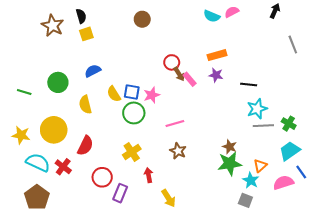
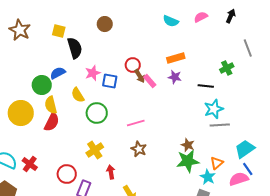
pink semicircle: (232, 12) -> (201, 17), moved
black semicircle: (81, 16) -> (75, 48), moved, size x1.5
yellow square: (86, 34) -> (59, 31), moved, turned 32
green circle: (58, 82) -> (42, 85), moved
blue square: (132, 92) -> (110, 81), moved
pink star: (152, 95) -> (93, 73), moved
green cross: (289, 124) -> (227, 68), moved, turned 32
yellow circle: (54, 130) -> (21, 113), moved
red semicircle: (85, 146) -> (52, 122), moved
blue line: (301, 172) -> (248, 169), moved

